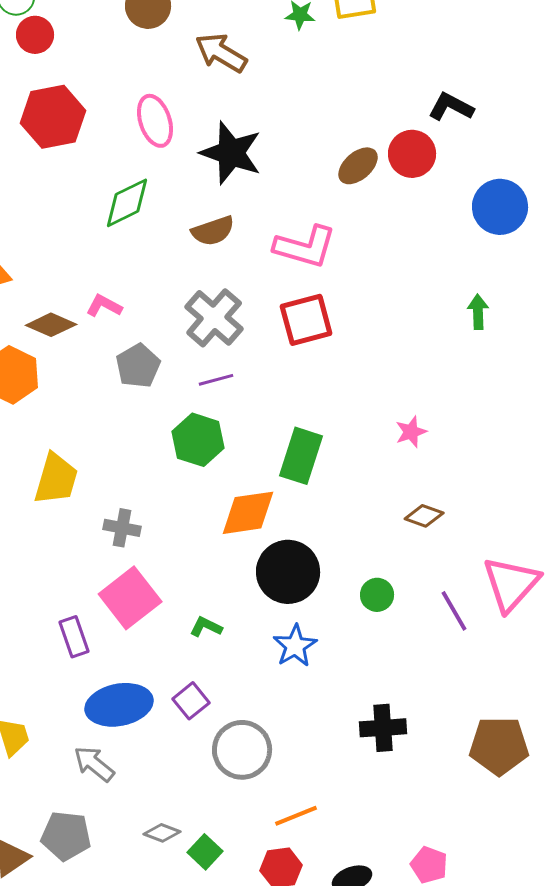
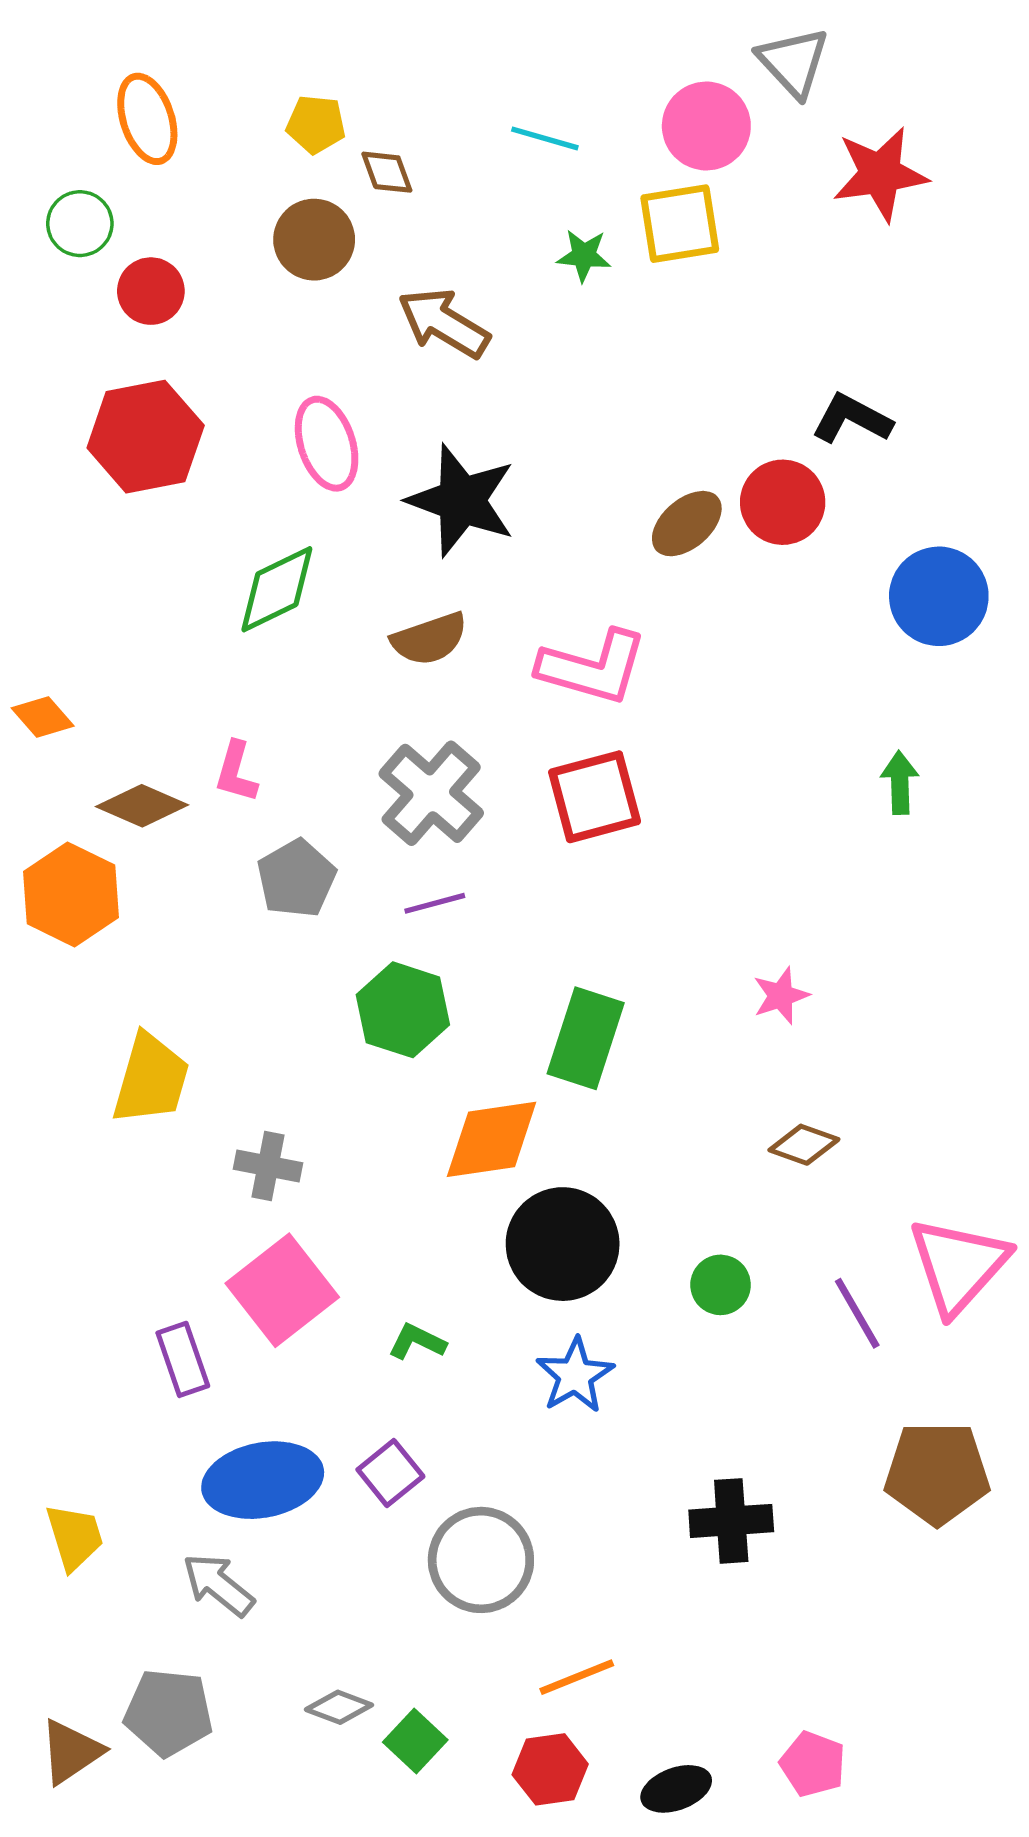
red circle: (35, 35) -> (151, 291), moved
pink L-shape: (104, 306) -> (236, 772), turned -102
brown pentagon: (499, 746) -> (937, 1473), moved

